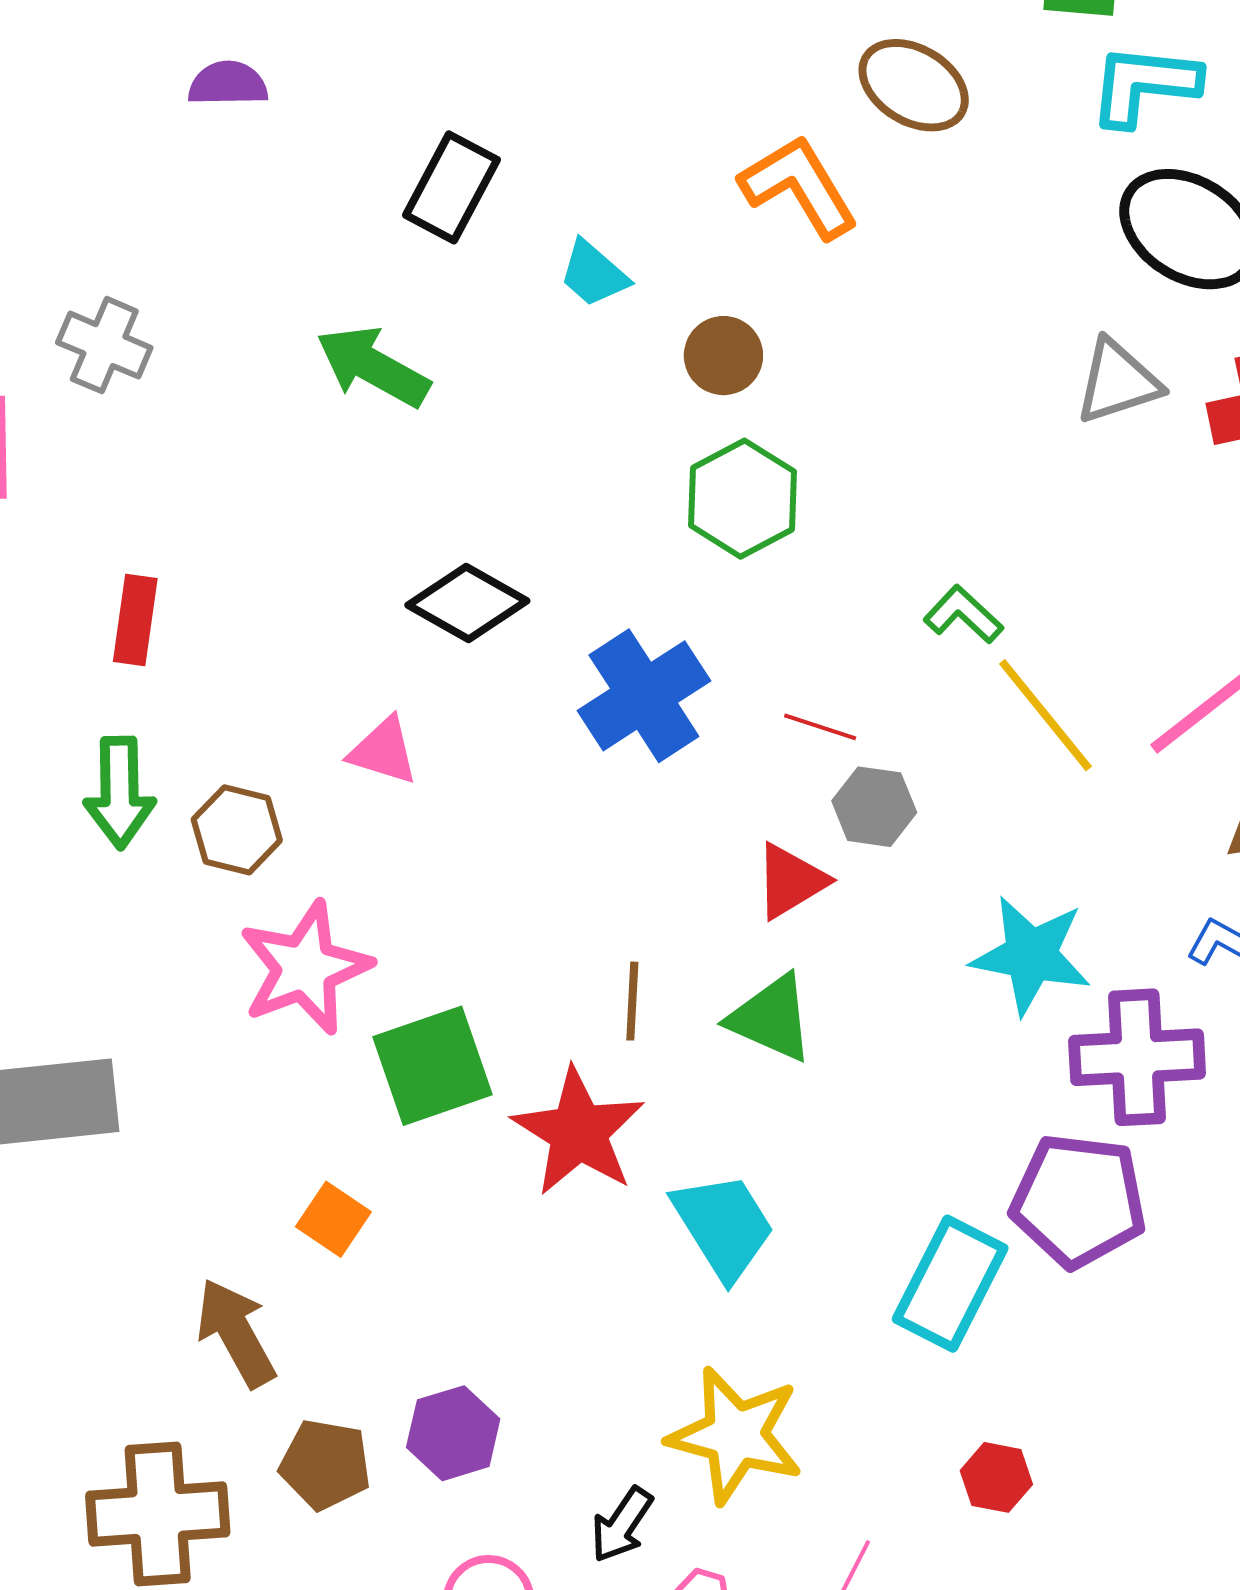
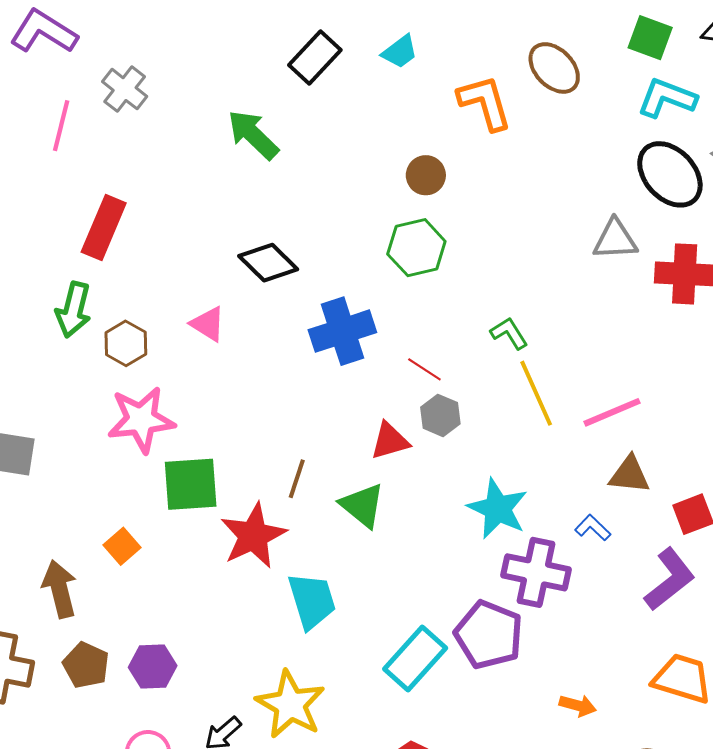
cyan trapezoid: (594, 274) -> (400, 52), moved, turned -93
red rectangle: (135, 620) -> (104, 227), size x1.4

